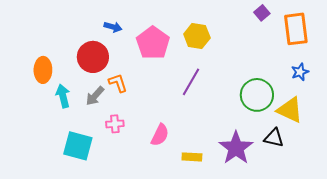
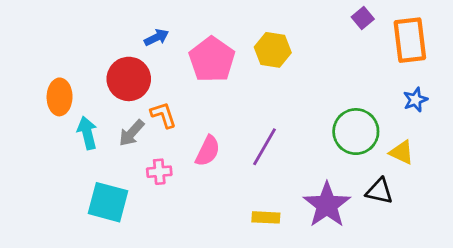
blue arrow: (113, 27) -> (156, 37), turned -42
purple line: (191, 82) -> (264, 147), moved
yellow triangle: (290, 110) -> (402, 152), size x0.7
pink semicircle: (160, 135) -> (208, 151), moved

